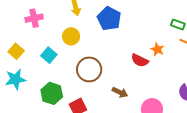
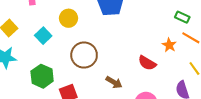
orange star: (157, 49) -> (169, 45), moved
red semicircle: (140, 60) -> (147, 63), moved

